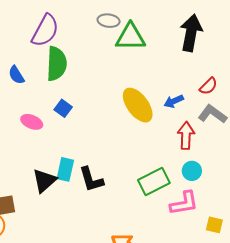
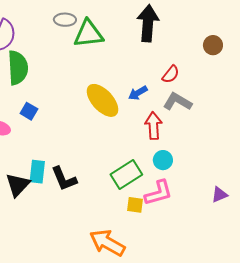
yellow square: (214, 225) -> (135, 205), moved

